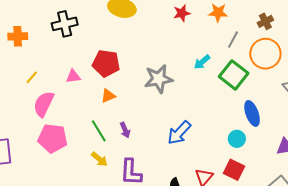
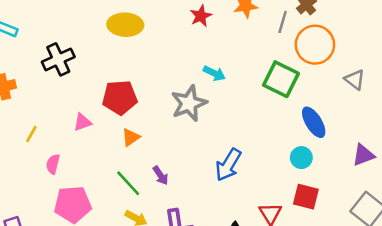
gray line: (233, 40) -> (283, 22), moved
cyan arrow: (202, 62) -> (214, 73), moved, turned -102
pink semicircle: (44, 104) -> (53, 164), size x0.6

